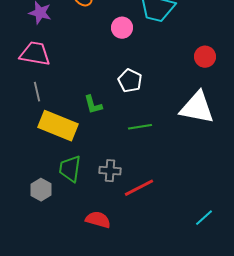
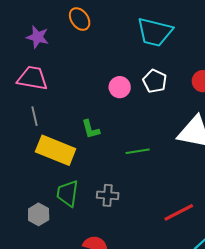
pink circle: (122, 28) -> (120, 87), moved
white pentagon: (130, 81) -> (155, 81), moved
red line: (139, 188) -> (179, 212), moved

